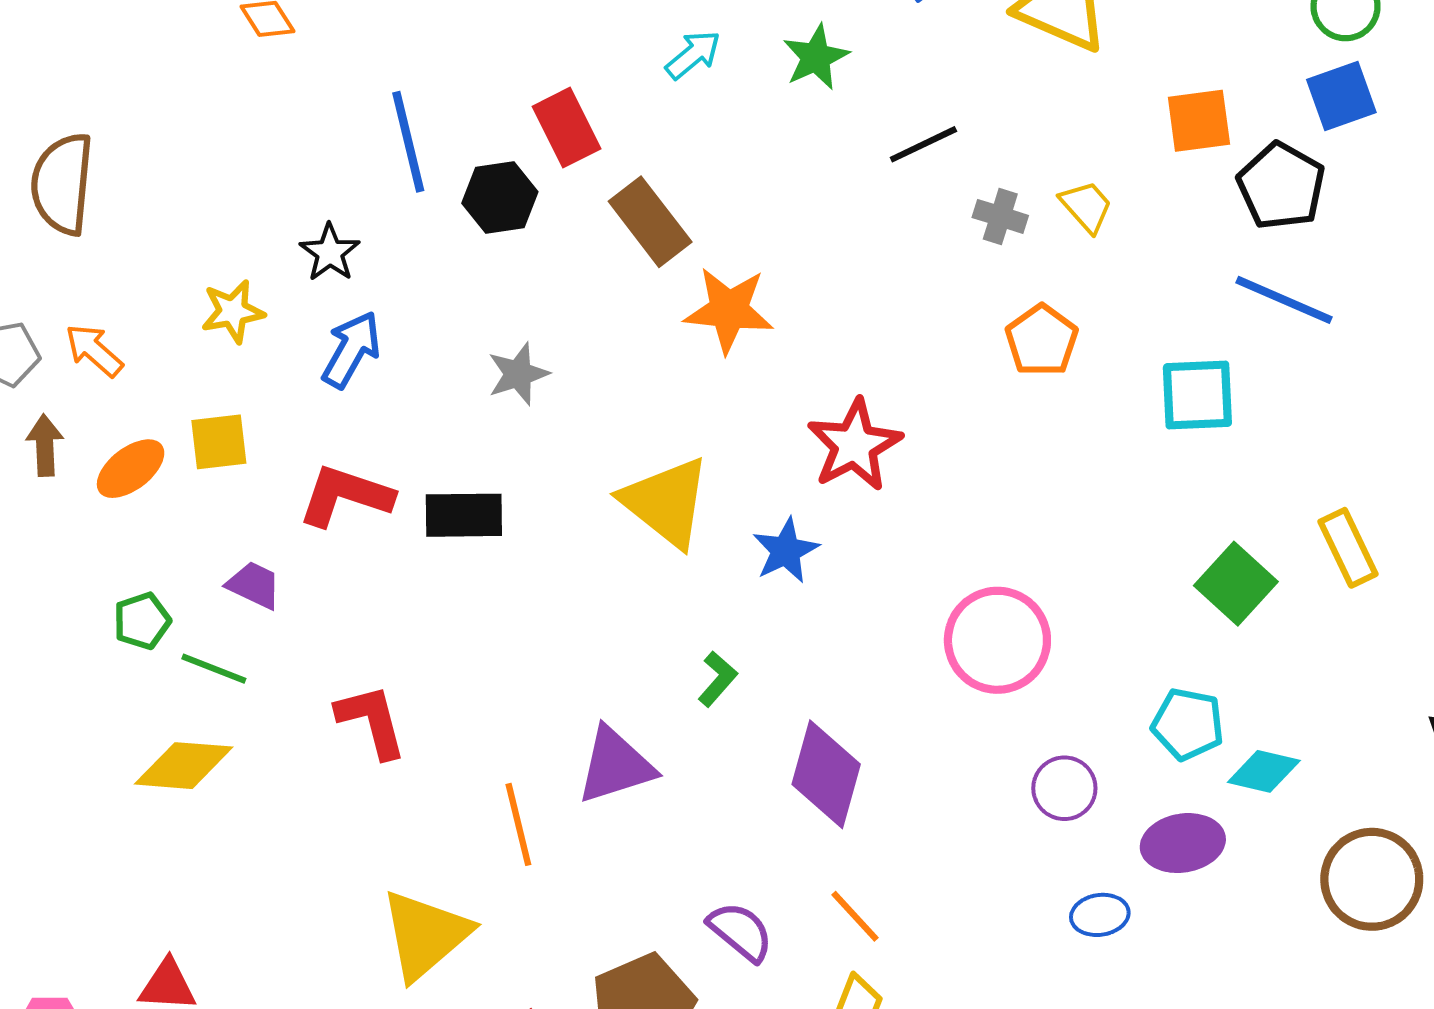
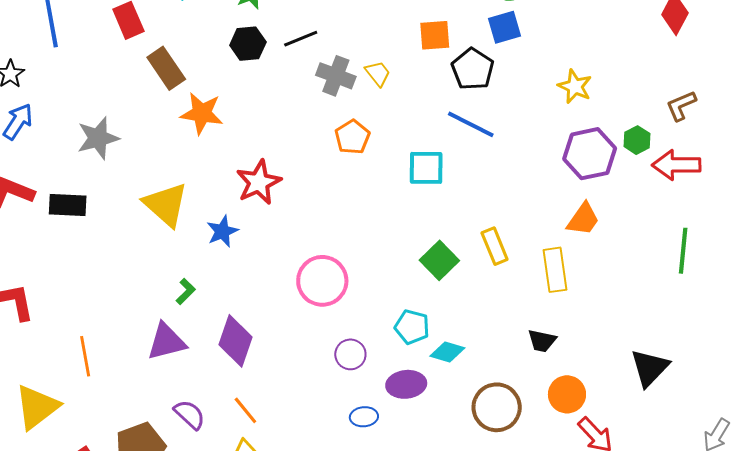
black hexagon: (500, 198) -> (248, 44), moved
gray cross: (1000, 216) -> (336, 76), size x1.5
gray star: (518, 374) -> (98, 138), size x1.4
purple triangle: (615, 765) -> (166, 342), moved

